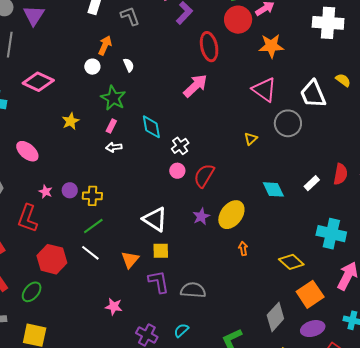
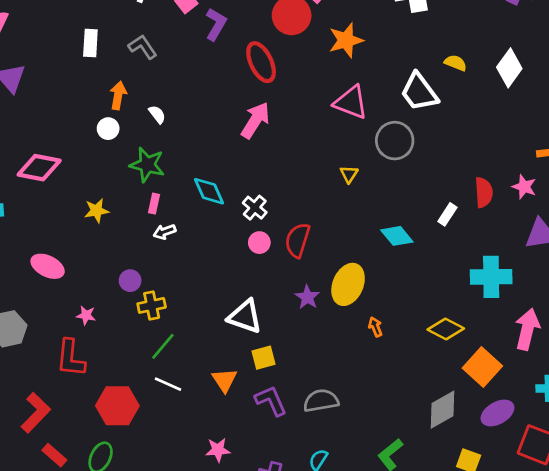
yellow star: (71, 121) -> (97, 211), turned 30
purple circle: (70, 190) -> (130, 281), moved
gray diamond: (275, 317) -> (443, 410), turned 32

